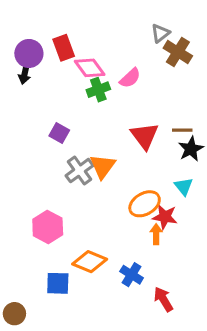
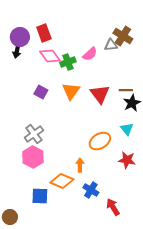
gray triangle: (160, 33) -> (111, 45), moved, turned 32
pink diamond: (90, 68) -> (50, 56), moved
orange triangle: (103, 166) -> (71, 91), moved
gray cross: (80, 171) -> (34, 134), moved
red star: (165, 217) -> (127, 160), moved
orange arrow: (156, 234) -> (80, 165), moved

